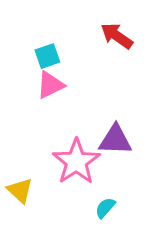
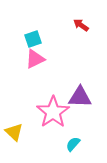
red arrow: (117, 36) -> (81, 25), size x0.7

